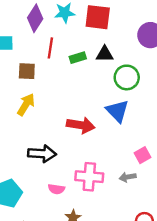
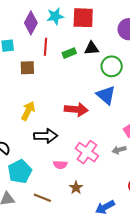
yellow arrow: (26, 105) -> (28, 111), moved
pink cross: (89, 177) -> (87, 152), turned 35

